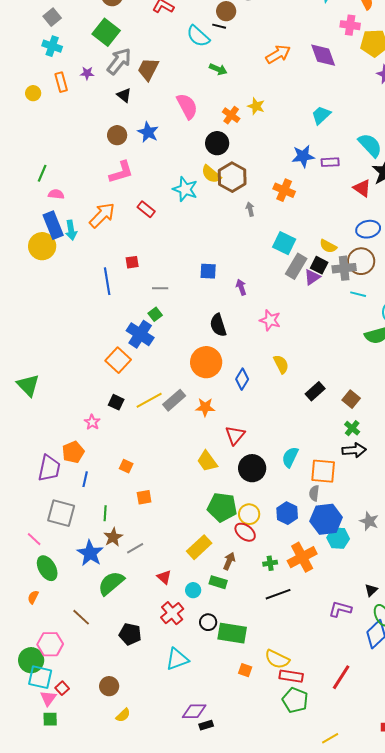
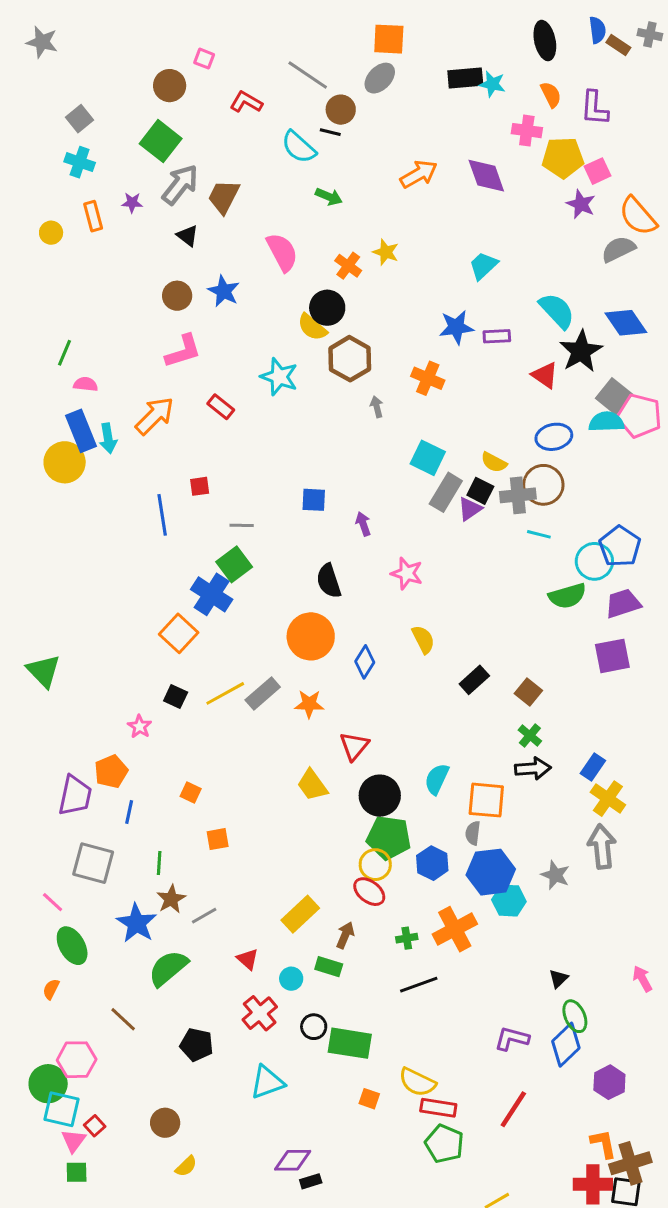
yellow semicircle: (211, 174) -> (312, 327), moved
green square: (155, 314) -> (234, 564), size x1.6
green pentagon: (222, 507) -> (389, 838), moved
purple L-shape: (340, 609) -> (512, 1039), moved

